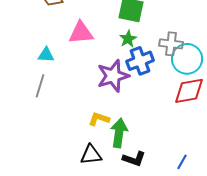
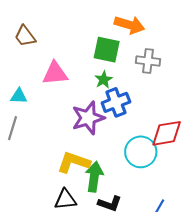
gray cross: (171, 44) -> (148, 61), moved
cyan circle: (187, 59) -> (141, 152), moved
yellow L-shape: (99, 119) -> (74, 162), size x1.5

